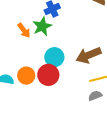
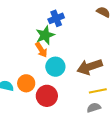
orange arrow: (24, 30) -> (41, 50), moved
red circle: (48, 75) -> (47, 96), moved

